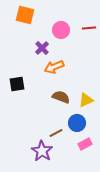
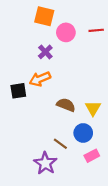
orange square: (25, 15) -> (44, 16), moved
orange arrow: (54, 67) -> (40, 79), moved
yellow triangle: (86, 100) -> (93, 108), turned -35
brown line: (56, 133) -> (60, 144), turned 64

